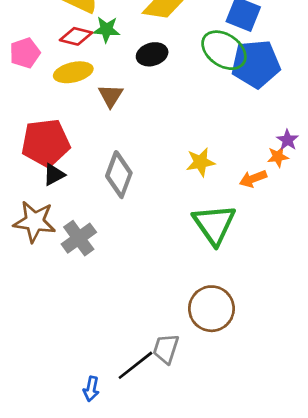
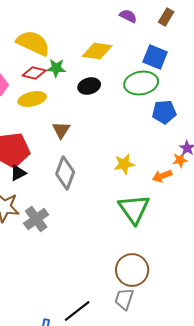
green ellipse: (224, 50) -> (141, 83), turned -44
blue pentagon: (256, 64) -> (164, 112), moved, size x0.7
brown triangle: (111, 96) -> (61, 130), moved
gray trapezoid: (166, 349) -> (124, 299), moved

